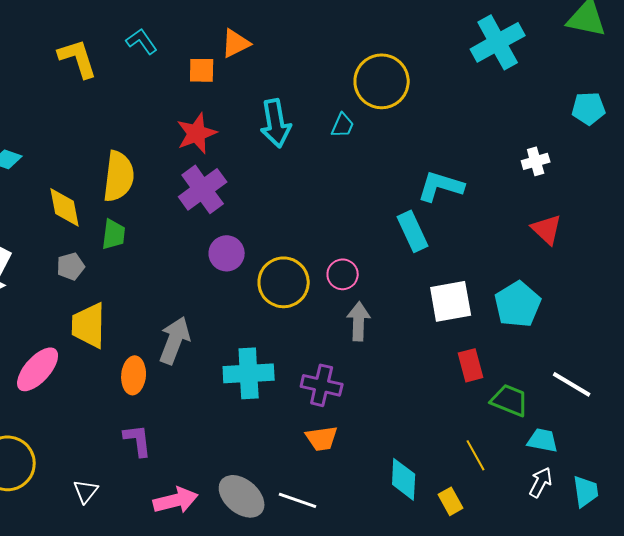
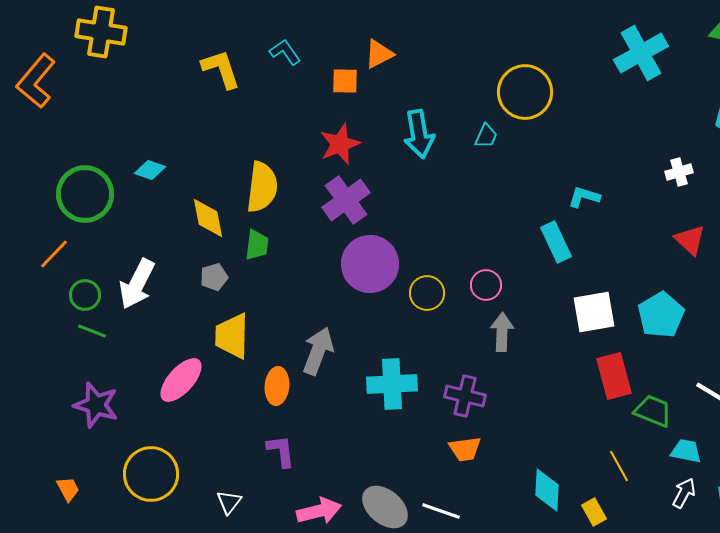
cyan L-shape: (441, 186) -> (584, 197), size x0.7
purple circle: (227, 253) -> (370, 264), size x1.6
yellow circle: (284, 282) -> (427, 293), size x0.7
red rectangle: (471, 365) -> (614, 376), size x1.4

